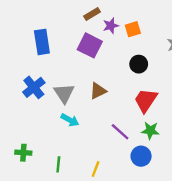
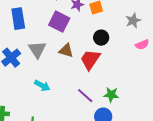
brown triangle: (98, 91) -> (66, 51), moved, turned 42
gray triangle: (64, 93) -> (37, 50), moved
red trapezoid: (146, 100) -> (90, 60), moved

